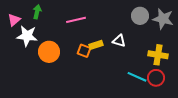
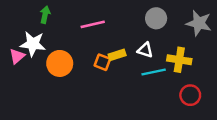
gray circle: (140, 16) -> (156, 18), moved
pink triangle: (14, 20) -> (17, 56), moved
yellow cross: (158, 55) -> (179, 60), moved
cyan line: (137, 77) -> (154, 72), moved, turned -36

